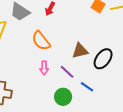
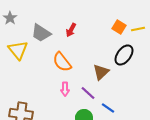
brown triangle: (80, 51) -> (101, 72), turned -30
black ellipse: (103, 59) -> (124, 55), moved

